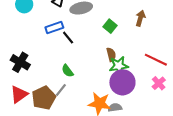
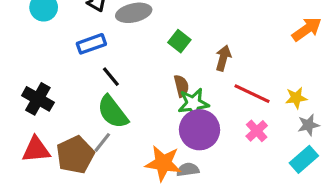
brown arrow: (140, 18) -> (223, 58), moved
black line: (68, 38) -> (111, 77), moved
green semicircle: (68, 71) -> (113, 112), size x1.6
red triangle: (19, 94) -> (36, 150), turned 30

